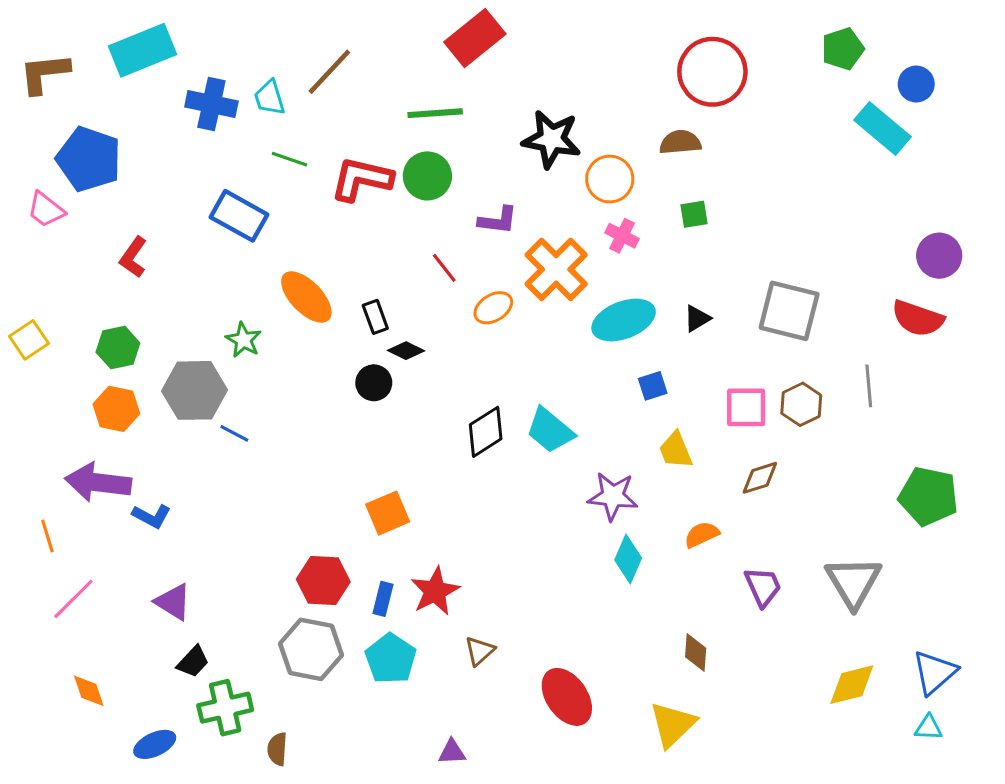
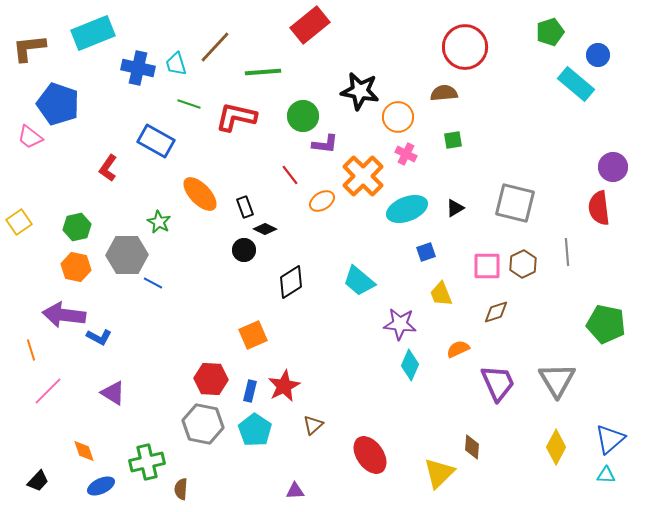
green line: (435, 113) -> (263, 72), moved
green circle: (427, 176) -> (303, 116), moved
red L-shape: (133, 257) -> (108, 168), moved
red semicircle: (918, 318) -> (599, 208), turned 64
black diamond: (486, 432) -> (291, 282), moved
purple trapezoid: (763, 587) -> (498, 383), size x1.4
brown diamond: (696, 652) -> (472, 447), moved
black trapezoid: (193, 662) -> (38, 481), moved
yellow diamond: (852, 685) -> (556, 447), turned -48
orange diamond: (89, 691) -> (84, 451), moved

